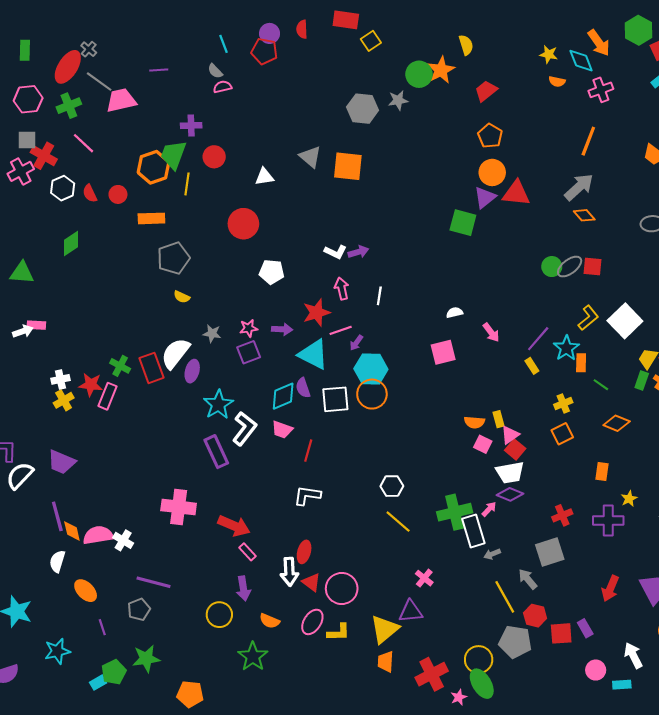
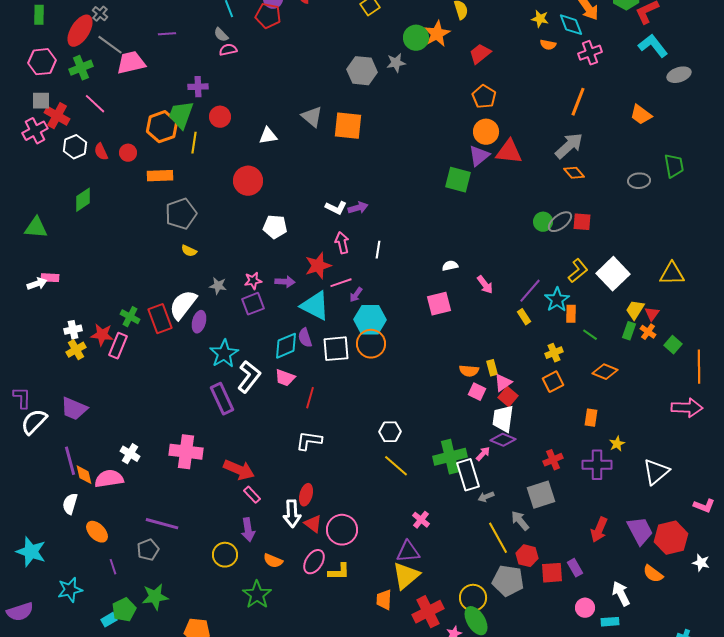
white trapezoid: (510, 472) -> (503, 419), turned 108
white cross: (123, 540) -> (130, 454), moved
yellow triangle: (385, 629) -> (406, 576), moved

